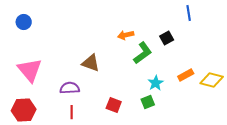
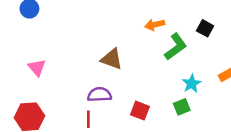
black square: (167, 38) -> (205, 28), turned -32
pink triangle: (30, 70) -> (37, 68), size x0.6
purple semicircle: (70, 88) -> (99, 95), moved

